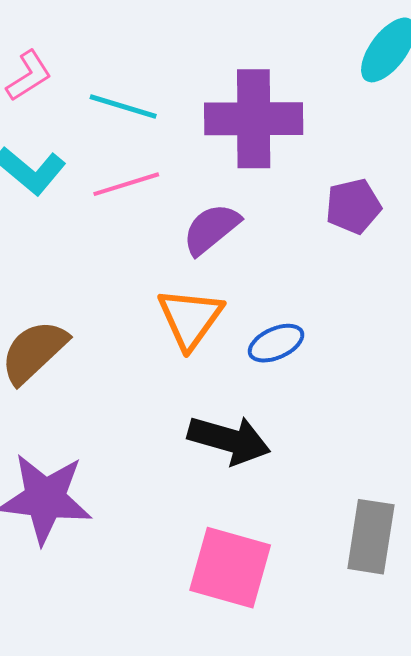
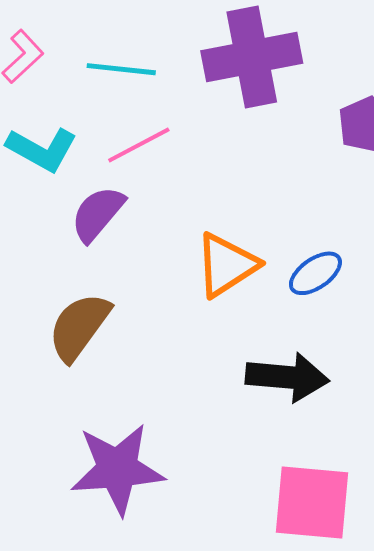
purple semicircle: (211, 229) -> (98, 214), moved
orange triangle: (190, 318) -> (226, 265), turned 32

